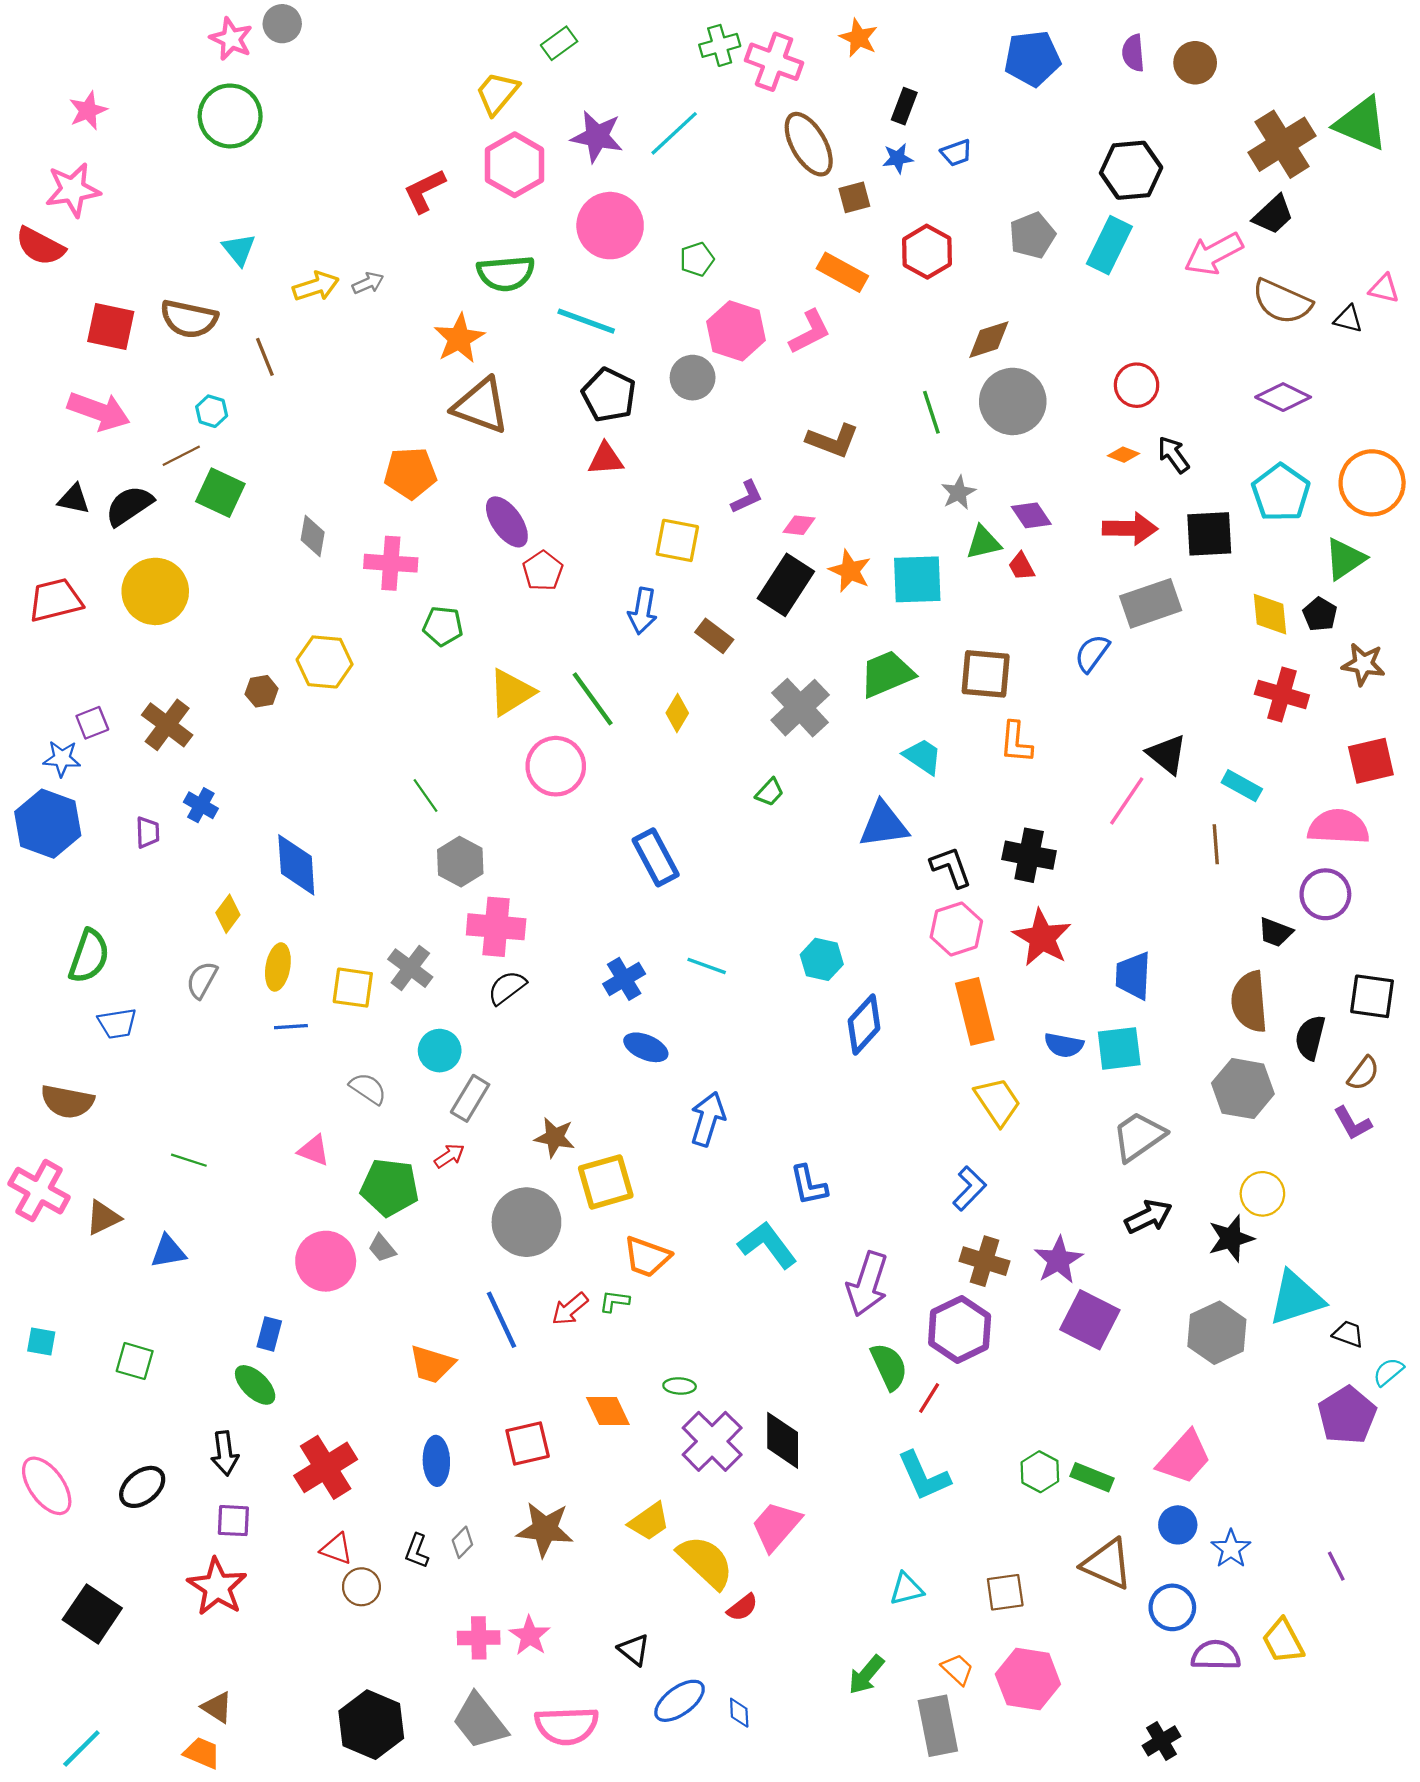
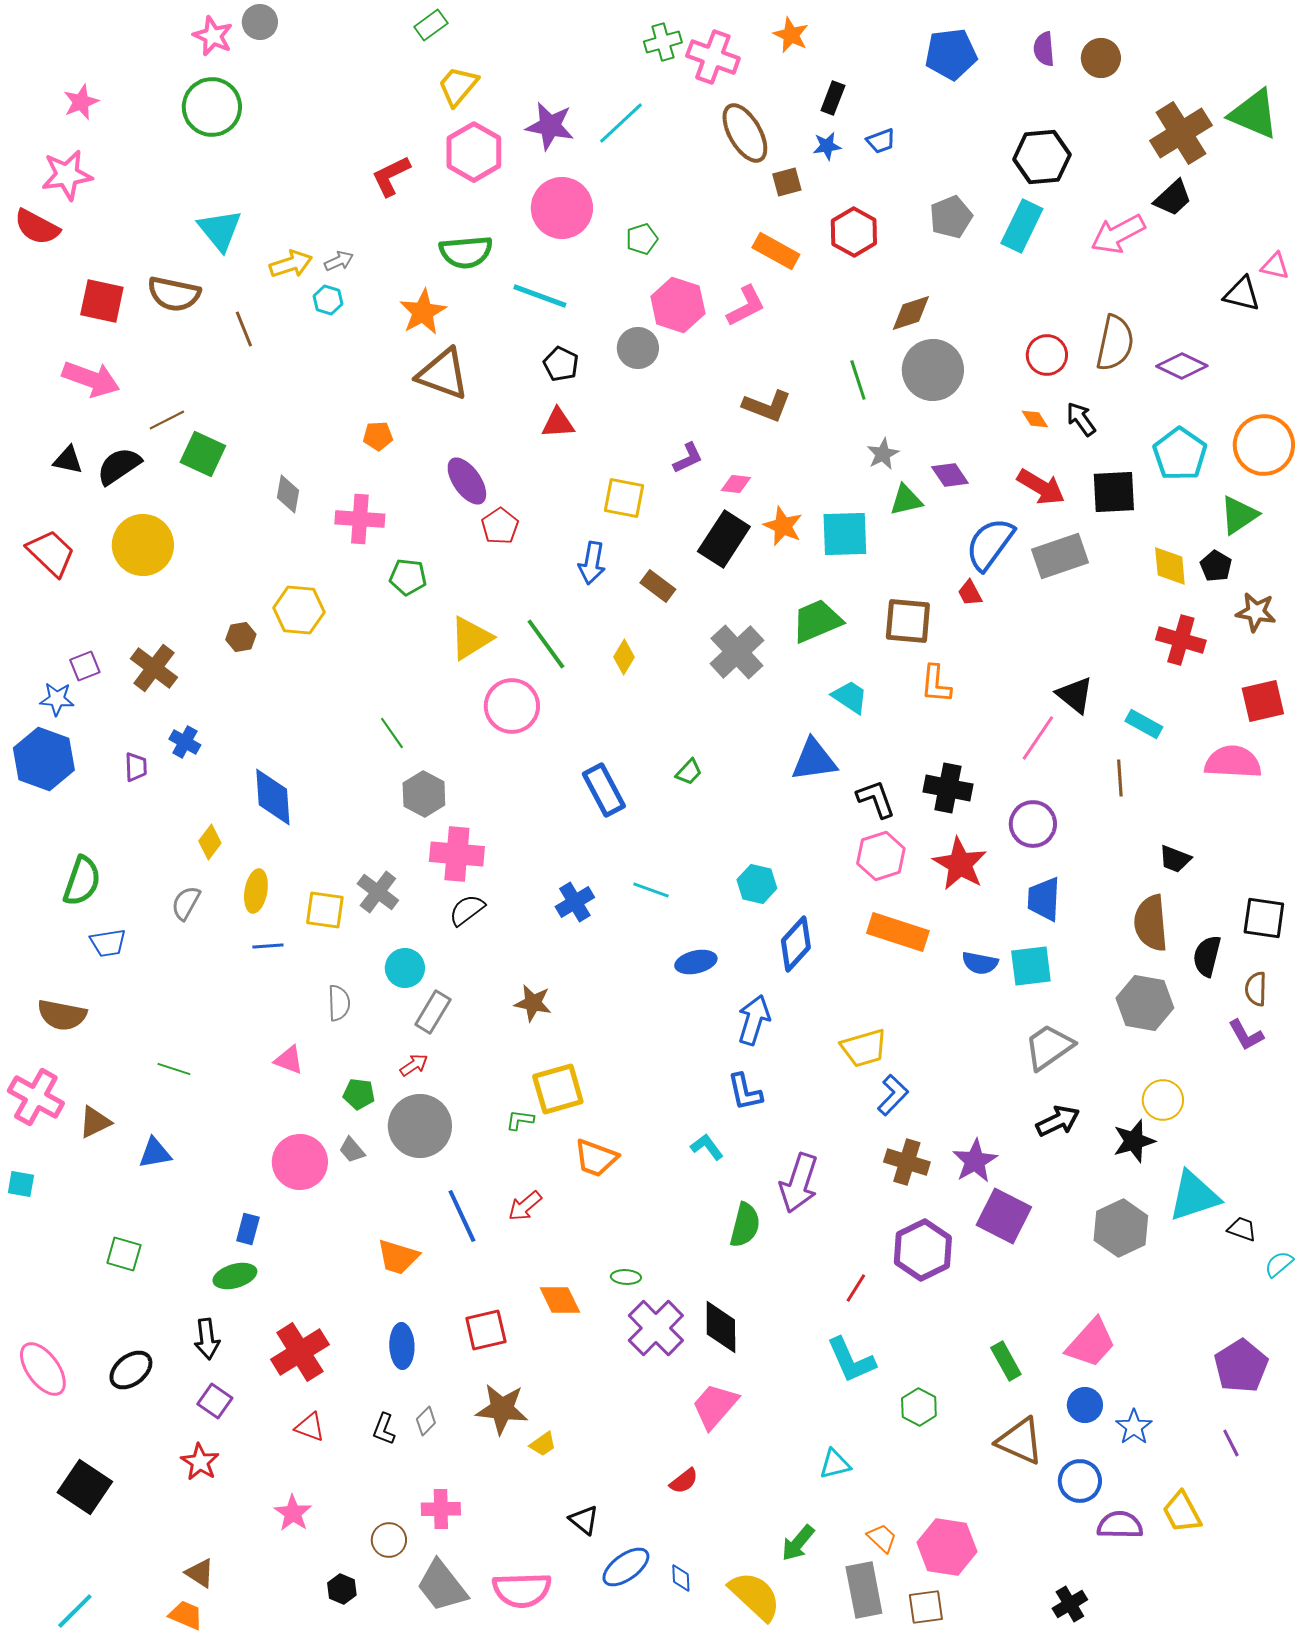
green rectangle: (559, 43) -> (431, 25), moved
cyan triangle: (239, 249) -> (220, 230), size x1.4
brown semicircle: (1282, 302) -> (1115, 343), moved, turned -102
black triangle: (1348, 319) -> (1242, 294), size x1.4
black pentagon: (609, 395) -> (561, 364), size x0.7
cyan hexagon: (212, 411) -> (328, 300), moved
orange diamond: (1123, 455) -> (1035, 419), turned 36
orange pentagon: (410, 473) -> (378, 436), size x0.6
red arrow: (1130, 528) -> (1041, 487), turned 30
red trapezoid: (1021, 566) -> (970, 593), moved
red trapezoid: (55, 600) -> (51, 553), turned 58
blue semicircle: (1092, 653) -> (990, 544), moved, size x1.5
green trapezoid: (770, 792) -> (689, 772), moved
purple circle: (1325, 894) -> (1033, 824), moved
orange rectangle: (975, 1011) -> (898, 932), turned -58
blue ellipse: (646, 1047) -> (696, 962), moved, turned -36
brown semicircle: (1363, 1073) -> (1256, 989), turned 144
gray semicircle: (368, 1089) -> (339, 1003), turned 54
yellow trapezoid: (998, 1102) -> (864, 1048), moved, turned 108
blue arrow: (708, 1119) -> (754, 1020), moved
brown star: (555, 1137) -> (533, 1003), moved
green pentagon: (390, 1187) -> (359, 1094), size x0.6
gray circle: (526, 1222) -> (420, 1126), moved
cyan L-shape: (767, 1245) -> (707, 1147), size x0.6
green L-shape: (614, 1301) -> (520, 1120), moved
purple hexagon: (960, 1330) -> (923, 1250), moved
cyan square: (41, 1341) -> (21, 1184), moved
green semicircle: (889, 1366) -> (745, 1225), moved, turned 39
green ellipse: (255, 1385) -> (235, 1276), turned -60
purple pentagon: (1347, 1415) -> (1241, 1366), moved
green hexagon: (1040, 1472) -> (919, 1407), moved
green rectangle: (1092, 1477) -> (1006, 1361), turned 39
purple square: (233, 1521) -> (215, 1401), turned 32
yellow trapezoid: (649, 1522) -> (543, 1444), moved, size x0.7
yellow semicircle: (706, 1562) -> (755, 1596), moved
red star: (217, 1587) -> (200, 1462), size x0.7
brown circle: (361, 1587) -> (389, 1540), moved
brown square: (1005, 1592) -> (926, 1607), moved
pink star: (530, 1636) -> (293, 1513), moved
black hexagon: (371, 1725) -> (342, 1589), size x0.5

